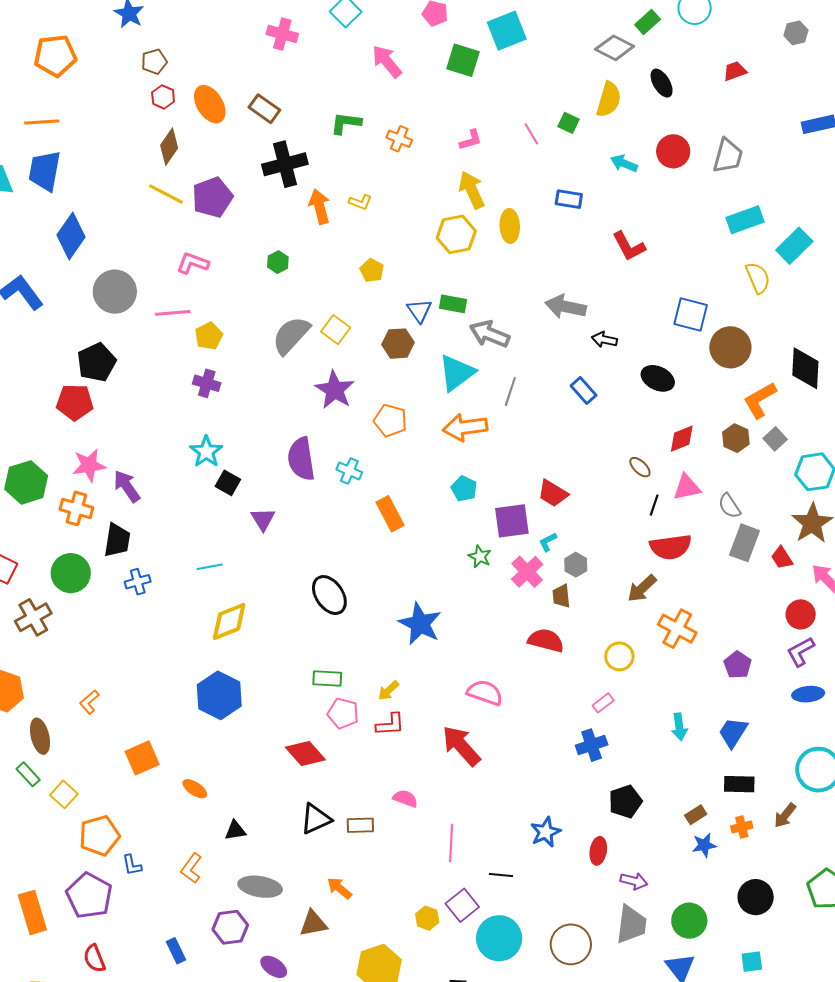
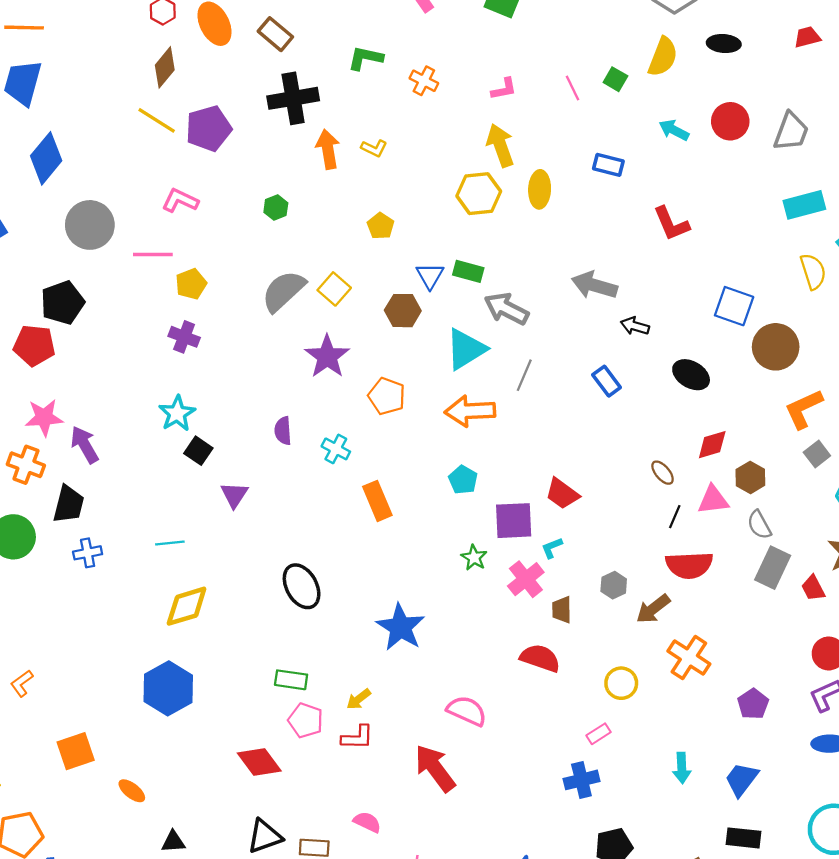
black ellipse: (662, 83) -> (724, 44), turned -60
brown hexagon: (736, 438) -> (750, 477), moved
purple semicircle: (301, 459) -> (283, 431), size x0.6
gray hexagon: (576, 565) -> (614, 585), moved

